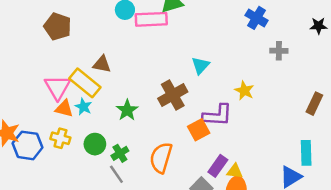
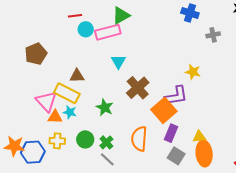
brown pentagon: (58, 26) -> (36, 54), turned -30
cyan triangle: (200, 66) -> (118, 62), moved
orange square: (199, 130) -> (164, 110), size x1.4
purple rectangle: (218, 166) -> (171, 133), moved

